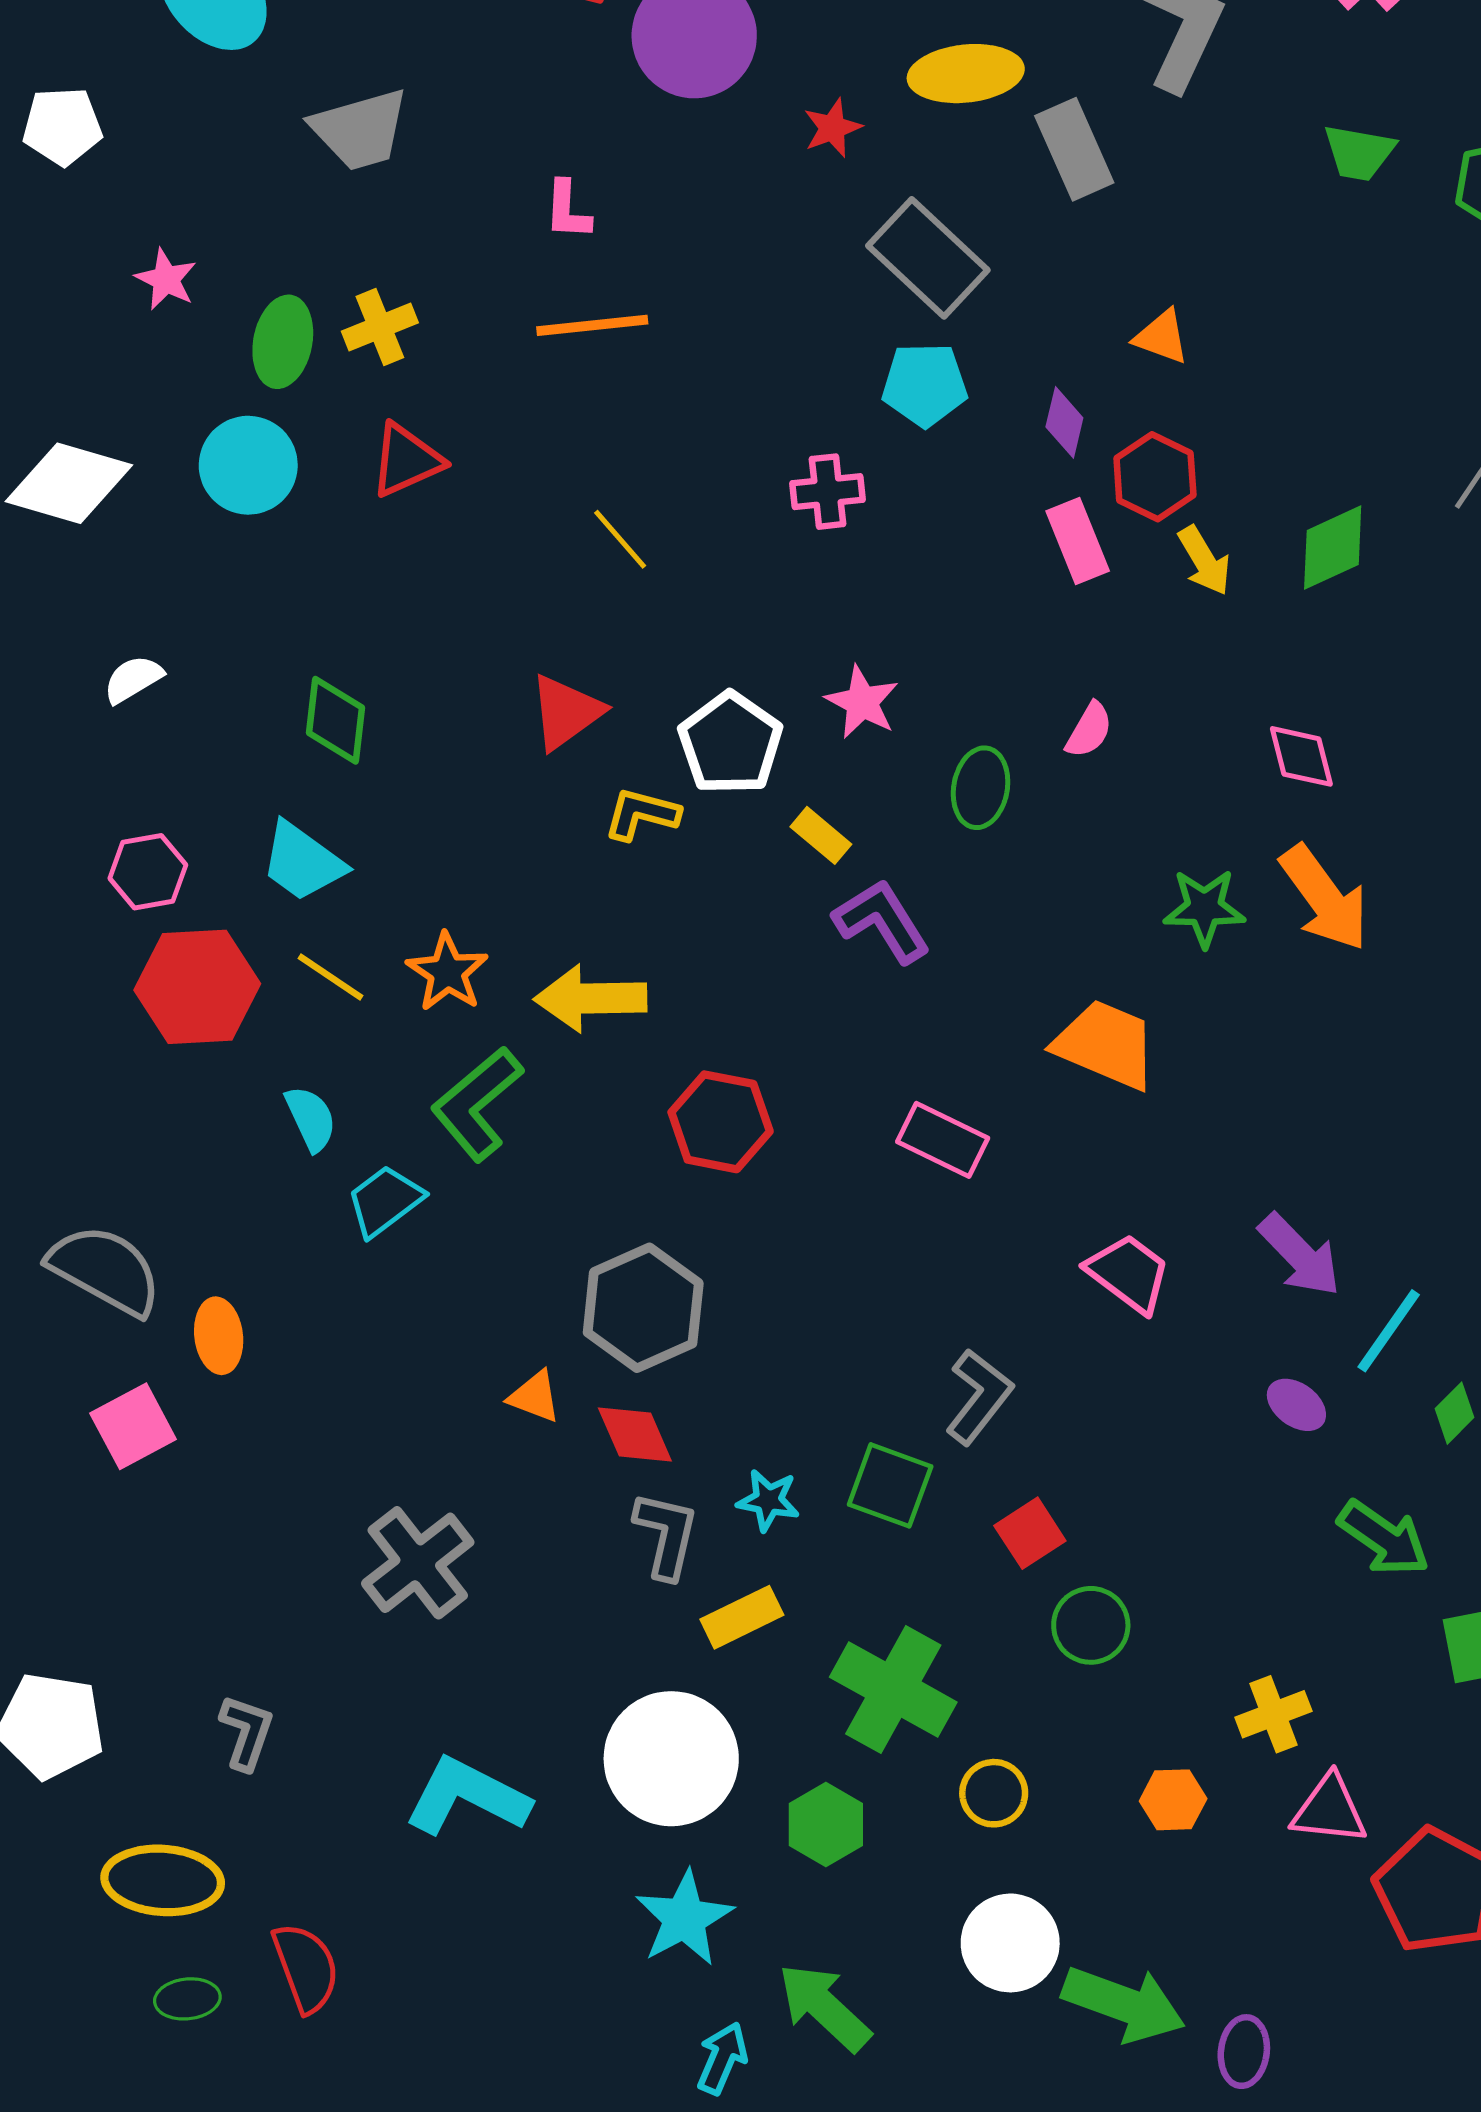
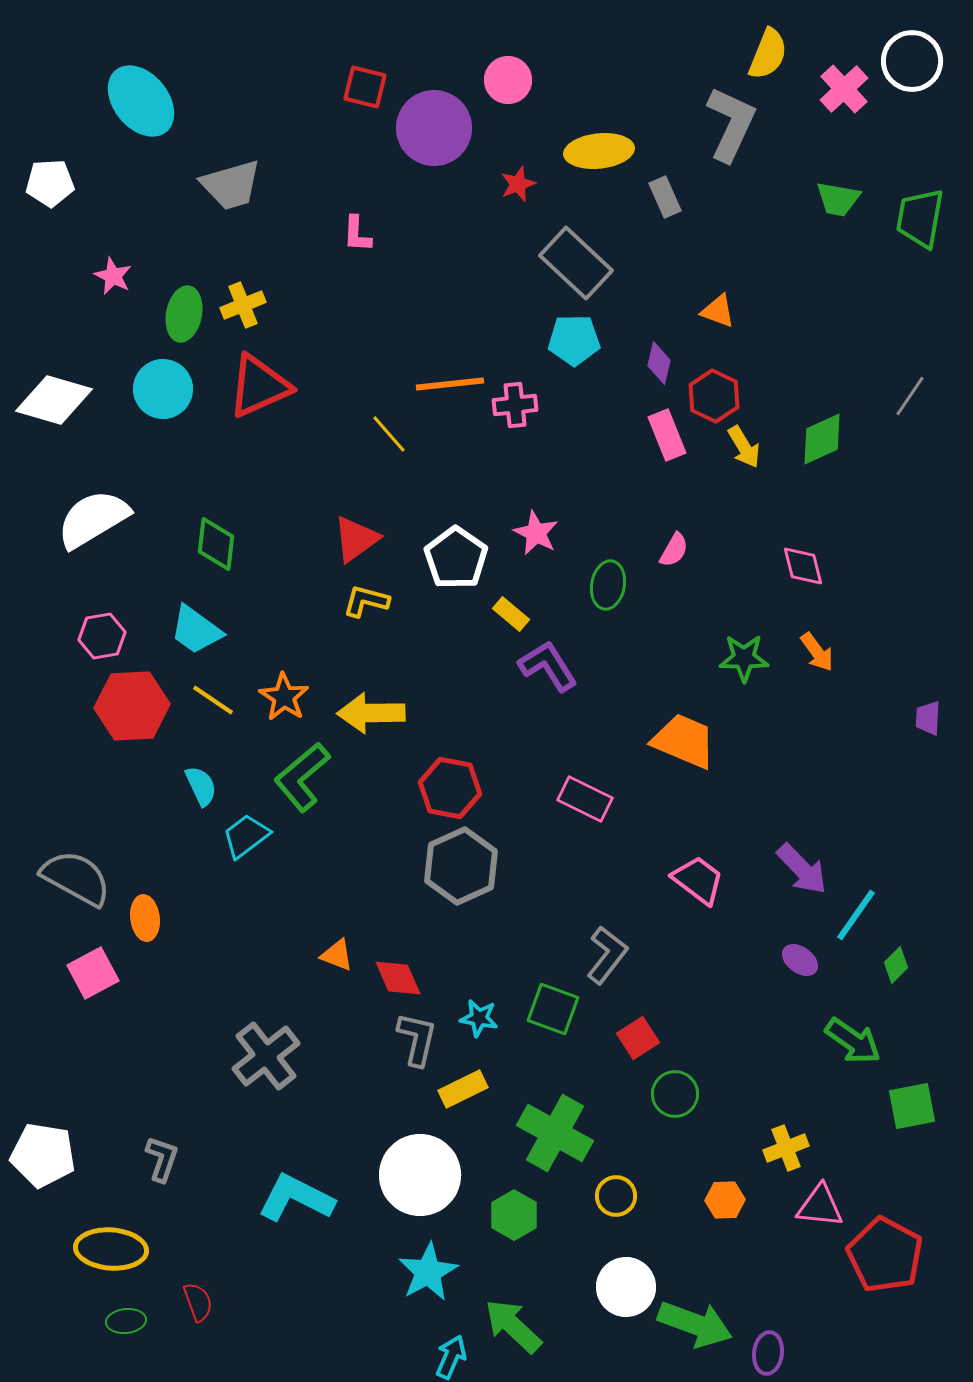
gray rectangle: (1074, 149) -> (665, 197), size x0.7
orange line: (592, 325) -> (450, 384), moved
red triangle: (406, 460) -> (259, 386), size x1.4
white semicircle: (133, 679) -> (93, 519), size x2.0
yellow L-shape: (642, 814) -> (366, 601), moved
orange arrow: (1324, 898) -> (817, 652), size x0.6
gray hexagon: (643, 1308) -> (461, 866), moved
red semicircle: (306, 1968) -> (198, 1302), size x0.7

